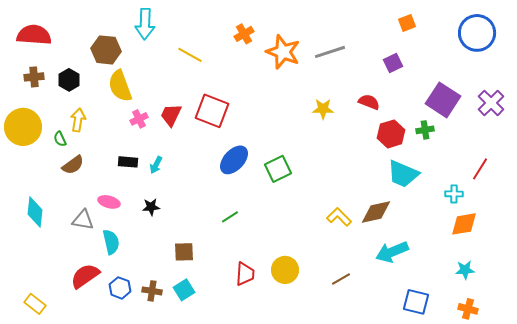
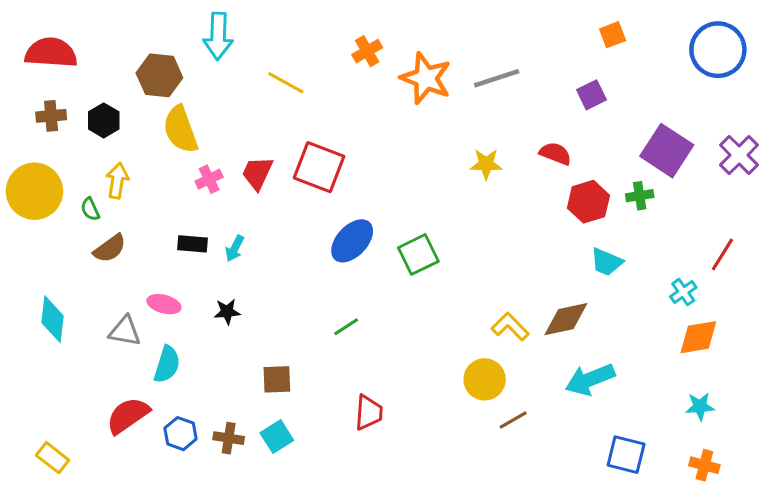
cyan trapezoid: (403, 174) -> (607, 262), size x0.7
cyan cross: (454, 194) -> (683, 292), turned -36
cyan semicircle: (111, 242) -> (167, 364), turned 30
yellow circle: (285, 270) -> (485, 379), moved

